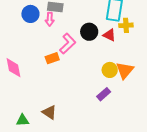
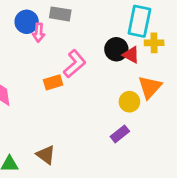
pink arrow: (50, 19) -> (39, 33), moved
black circle: (89, 32) -> (116, 49), moved
orange triangle: (125, 70) -> (150, 87), moved

